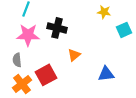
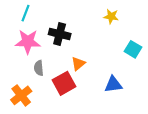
cyan square: (124, 30) -> (133, 49), moved, turned -35
gray semicircle: (17, 60) -> (39, 68), moved
red square: (46, 75) -> (64, 83), moved

